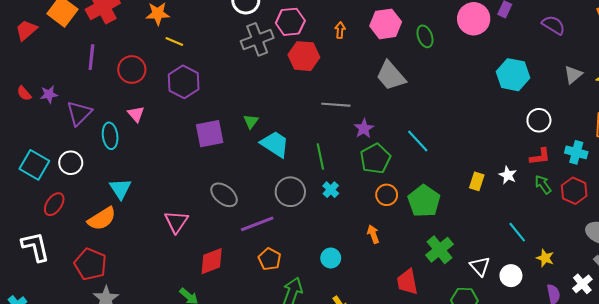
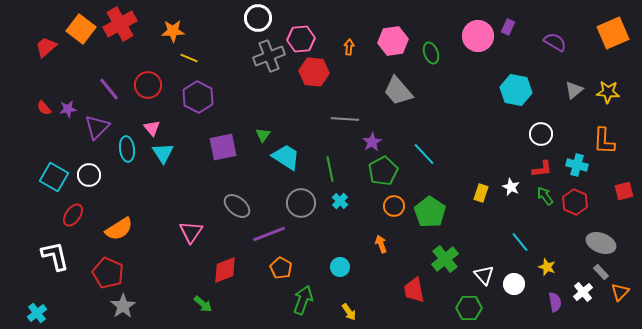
purple line: (91, 57) -> (109, 89), moved, turned -45
cyan triangle: (120, 189) -> (163, 153), moved

